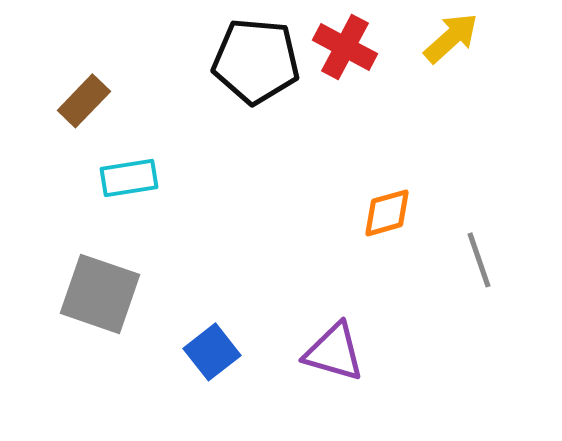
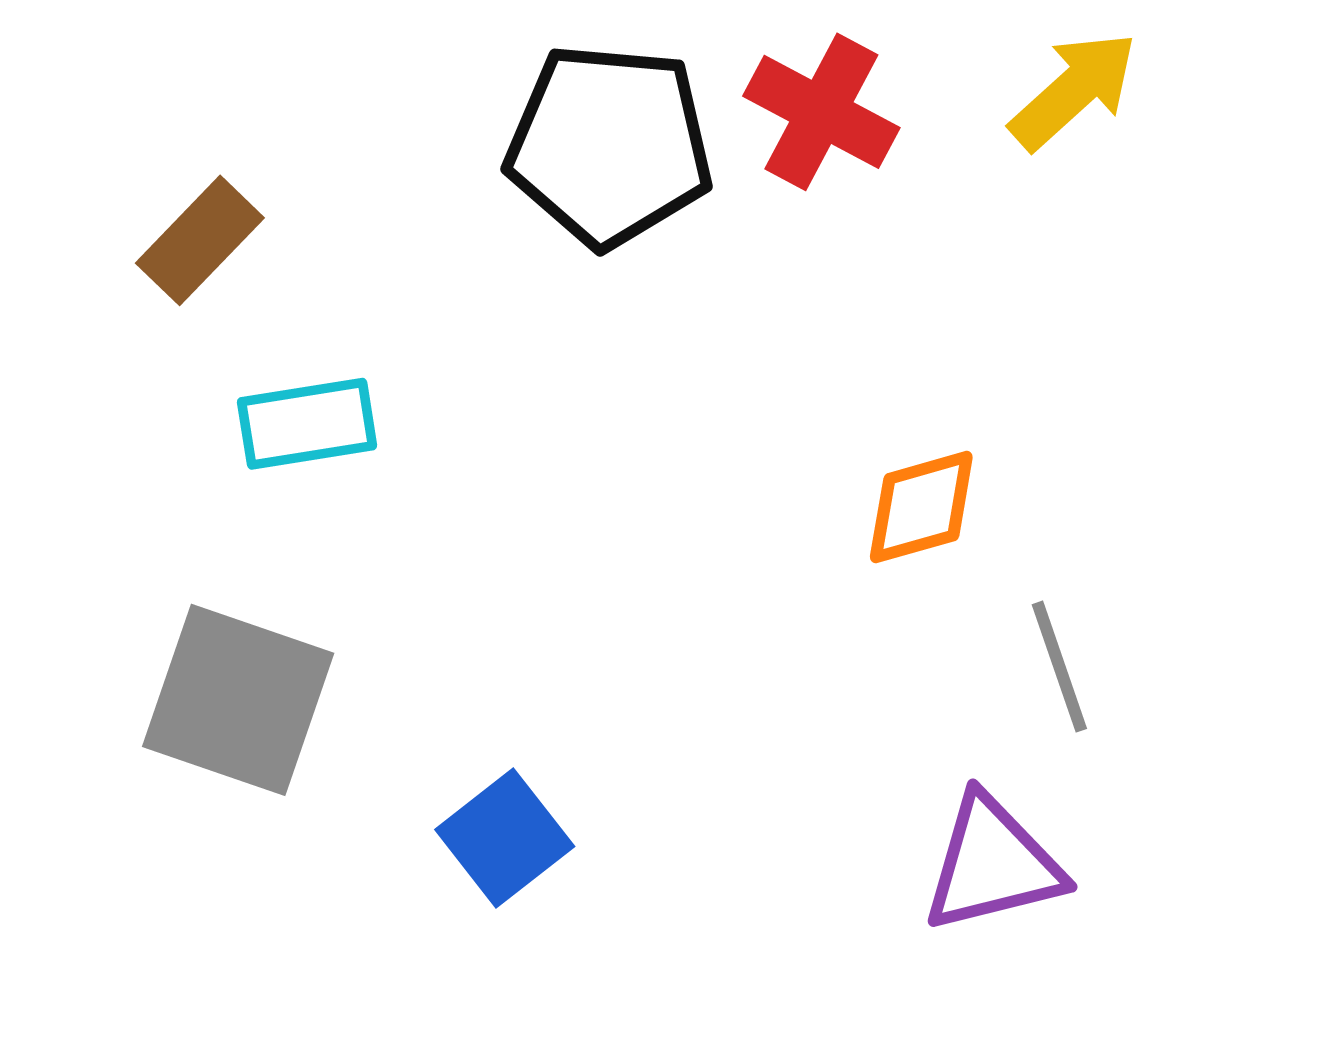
gray line: (479, 260) -> (1059, 667), moved
purple triangle: (334, 352) -> (993, 864), moved, turned -30

